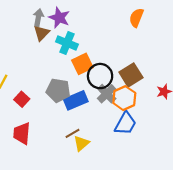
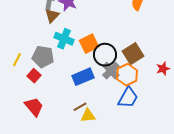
cyan cross: (67, 43) -> (64, 39), moved
gray pentagon: (58, 90) -> (43, 57), moved
red trapezoid: (22, 133) -> (34, 107), turned 135
yellow triangle: (81, 143) -> (88, 116), turned 35

